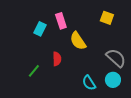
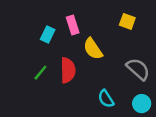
red semicircle: (57, 59) -> (68, 70), size x1.5
green line: (34, 71) -> (40, 73), moved
cyan circle: (113, 80) -> (142, 104), moved

